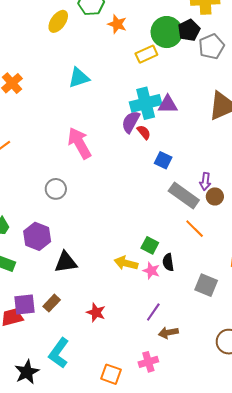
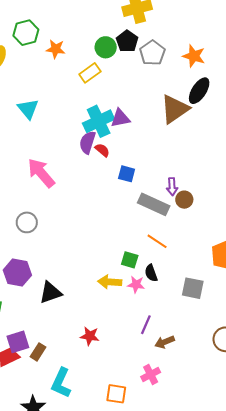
green circle: (167, 32) -> (106, 47), size x0.7
cyan triangle: (79, 78) -> (28, 109), turned -40
orange line: (195, 229) -> (157, 241), moved
brown rectangle: (52, 303) -> (38, 352), moved

